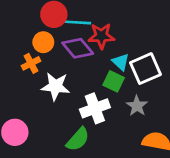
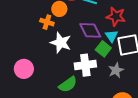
red star: (101, 36) -> (116, 16), moved
purple diamond: (78, 48) -> (90, 30), moved
orange cross: (31, 63) -> (47, 22), turned 32

